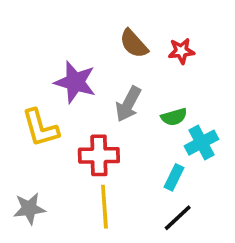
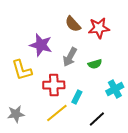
red star: (181, 51) -> (99, 28), size x1.5
cyan cross: (202, 143) -> (115, 89), moved
cyan rectangle: (174, 177) -> (77, 97), moved
yellow line: (104, 207) -> (57, 113), turned 55

